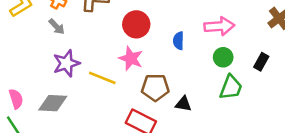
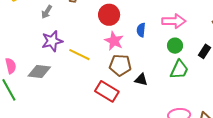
gray arrow: (57, 27) -> (47, 12), turned 72
pink star: (131, 58) -> (114, 41), moved

